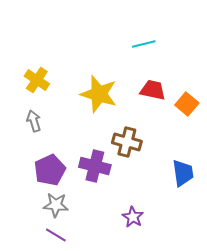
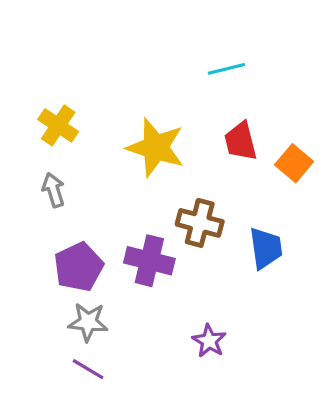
red trapezoid: (153, 90) -> (241, 141), turned -116
blue trapezoid: (183, 173) -> (266, 248), moved

